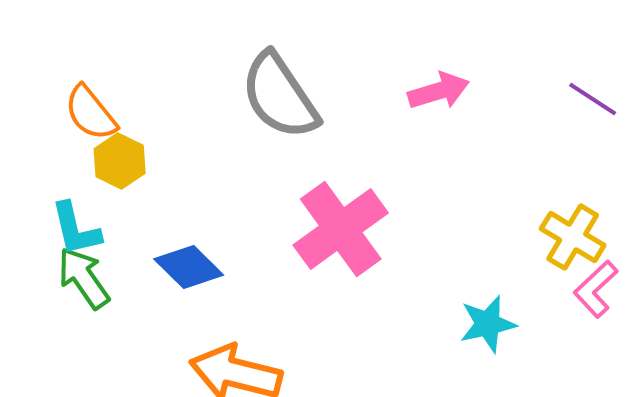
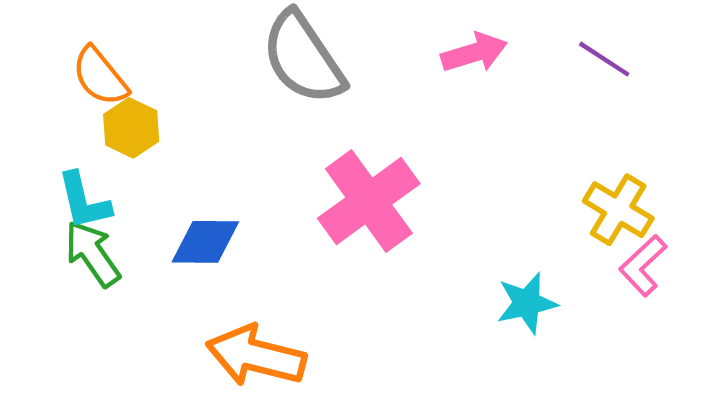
purple line: (593, 99) -> (604, 59), moved
blue diamond: (189, 267) -> (205, 242), turned -44

